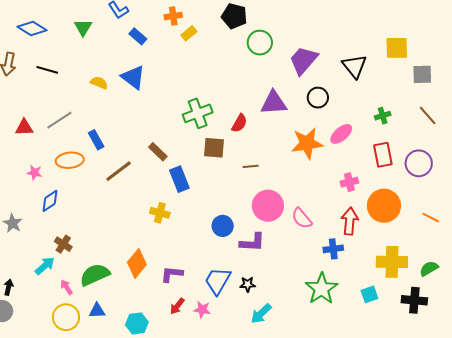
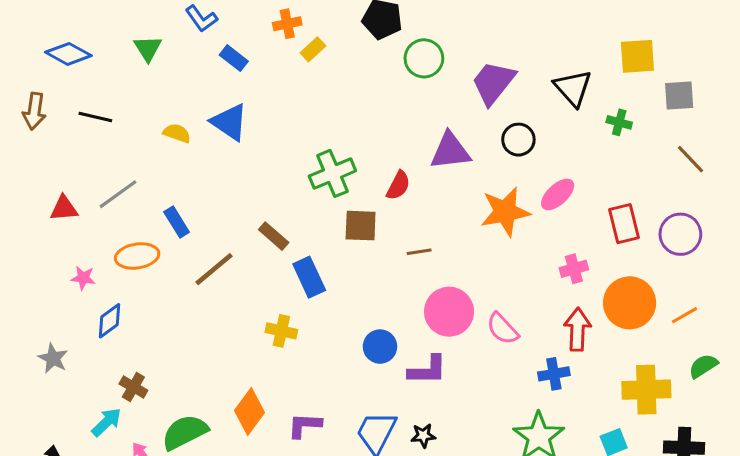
green cross: (383, 116) -> (619, 122), moved, turned 35
orange line: (431, 218) -> (685, 315), moved, turned -54
green semicircle: (429, 269) -> (703, 366), moved

